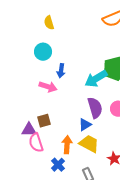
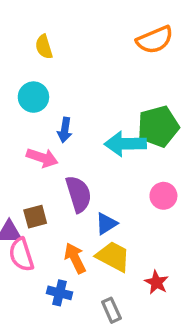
cyan arrow: (96, 79) -> (125, 144), turned 30
purple semicircle: (95, 108) -> (79, 194), moved
orange arrow: (67, 145) -> (75, 258), turned -30
blue cross: (58, 165) -> (59, 293), turned -32

